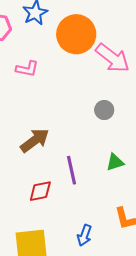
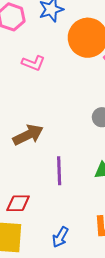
red diamond: (40, 191) -> (18, 203), moved

